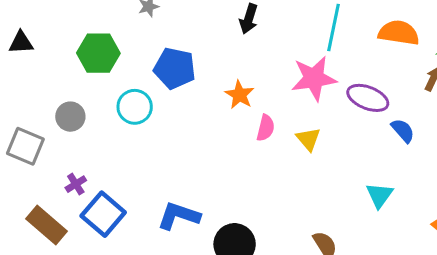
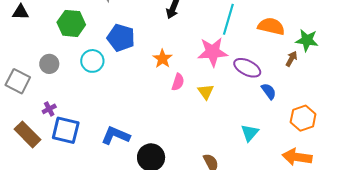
blue square: (103, 214) -> (66, 130), turned -32

